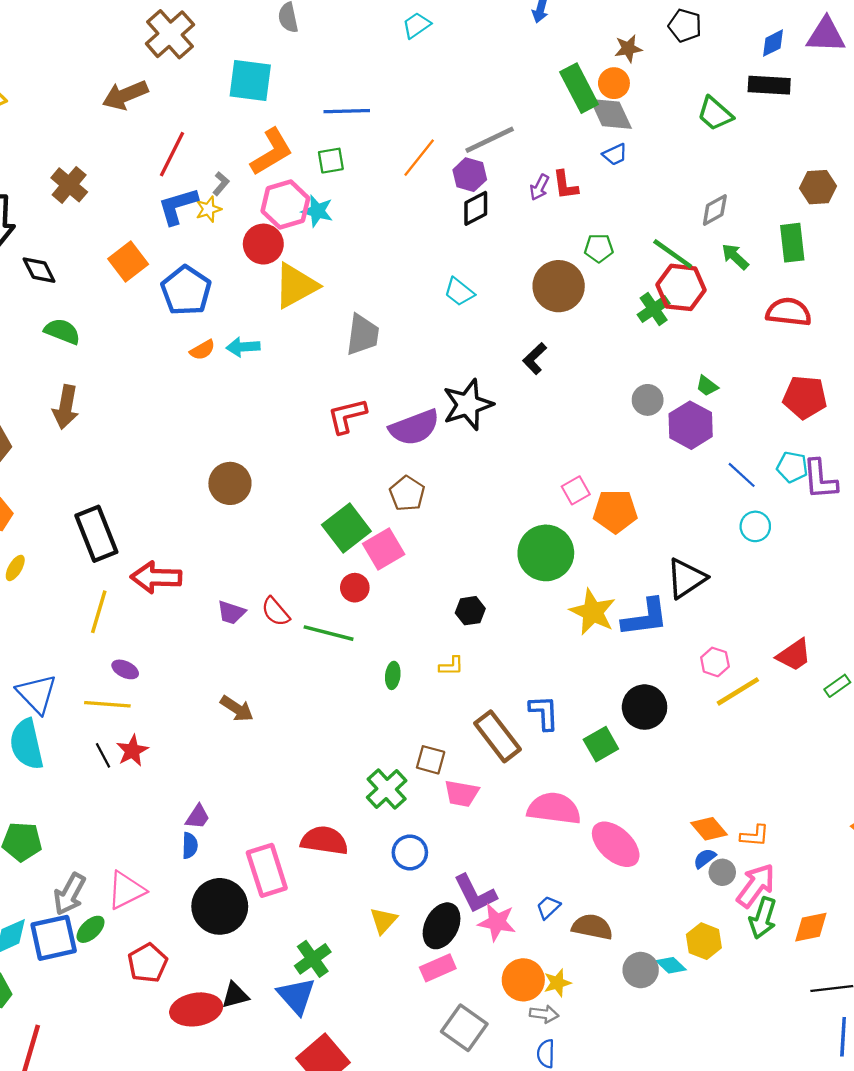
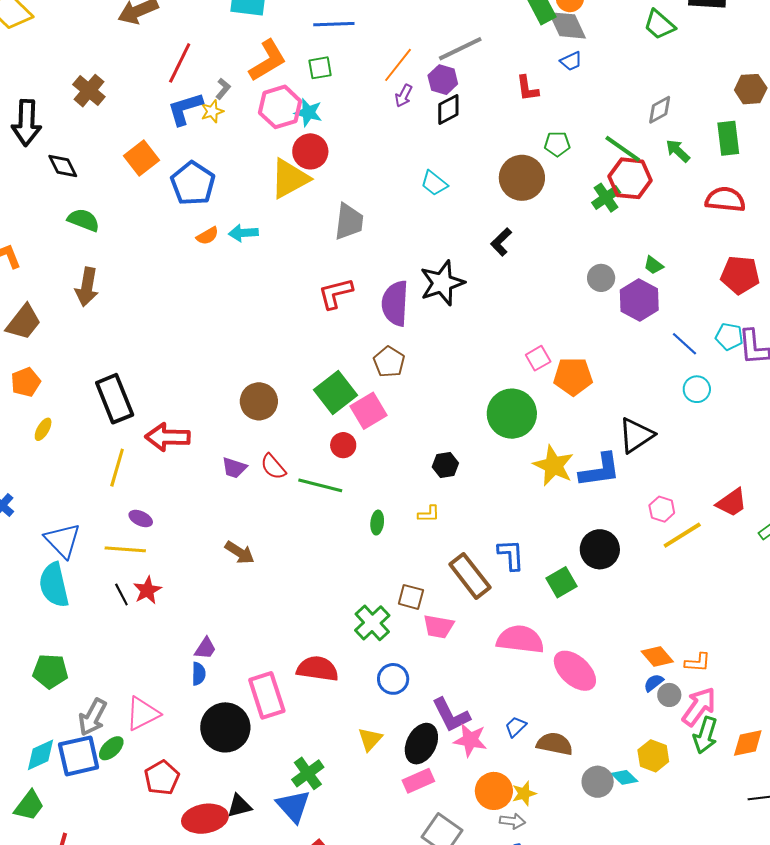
purple arrow: (539, 187) -> (404, 96), moved
red circle: (263, 244) -> (310, 151), moved
purple semicircle: (414, 427) -> (395, 303), turned 114
brown circle: (230, 483) -> (259, 401), moved

